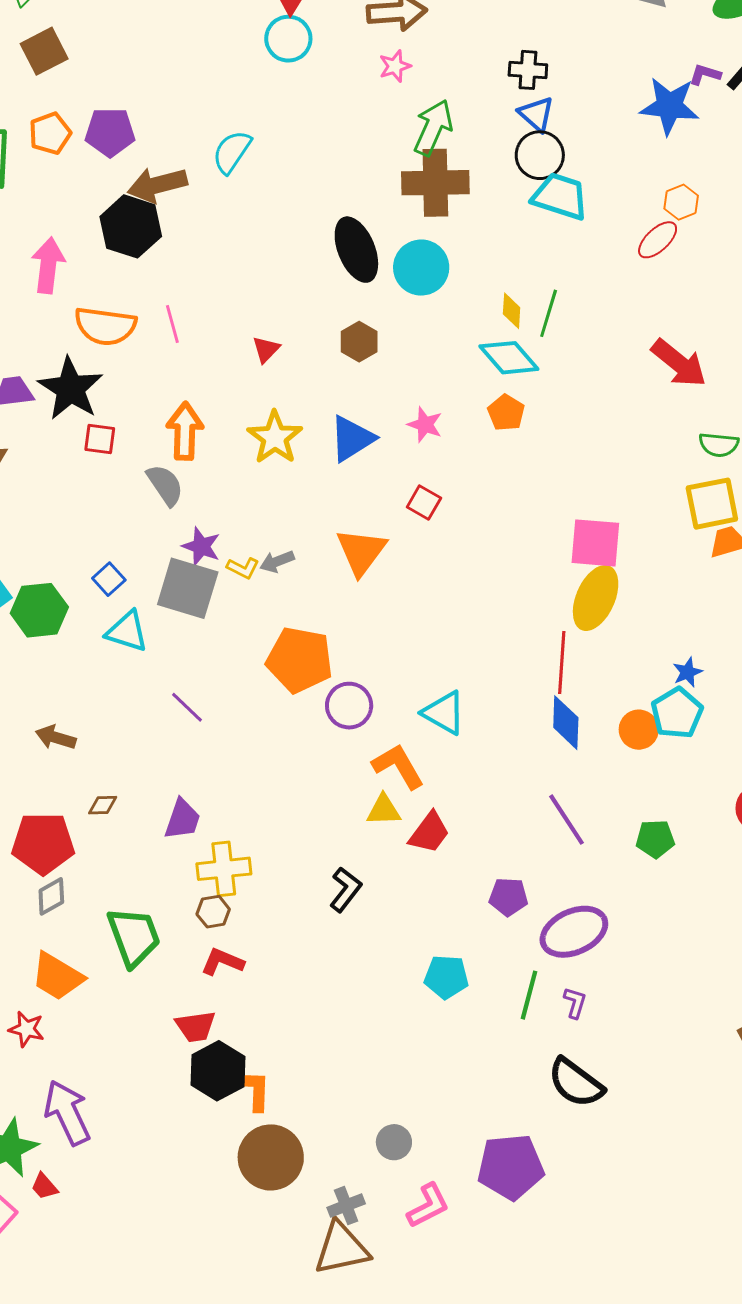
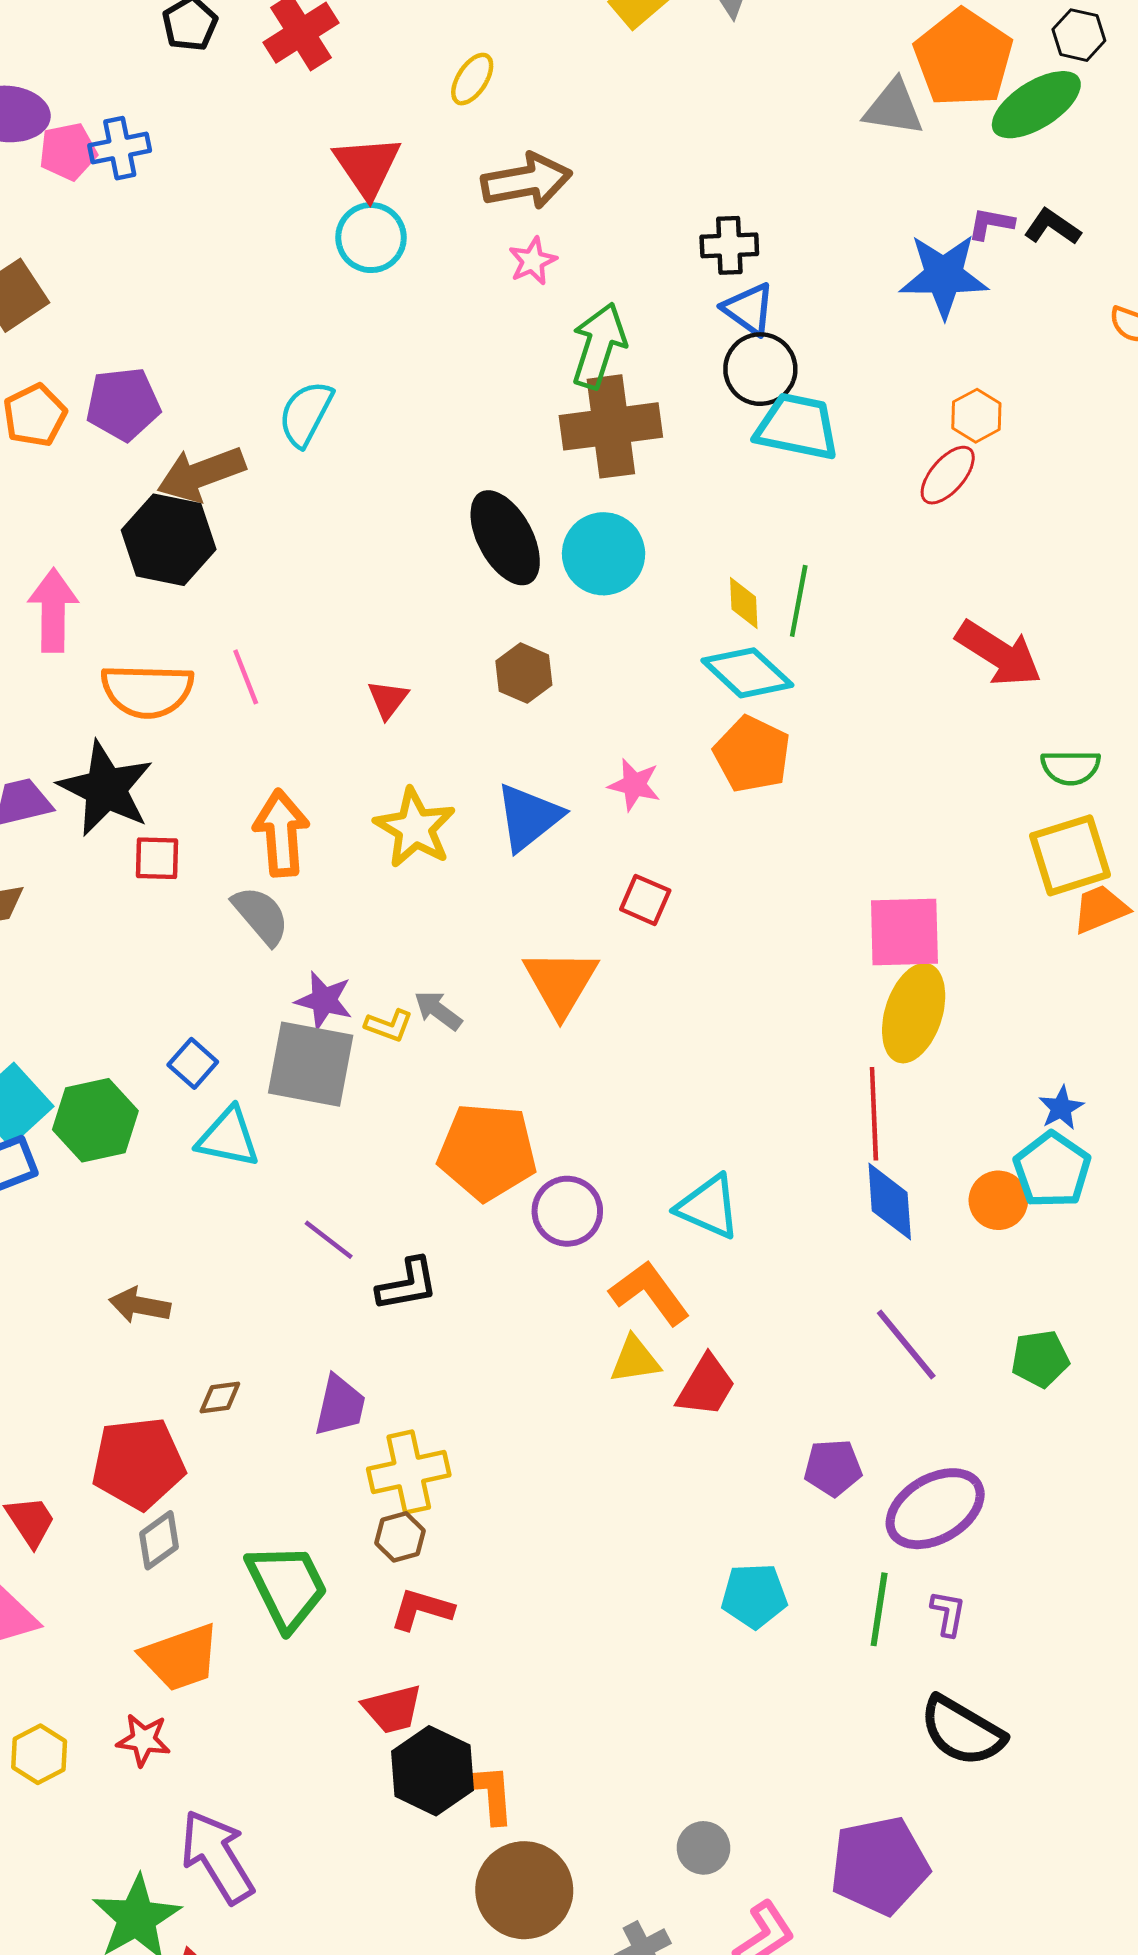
orange pentagon: (506, 413) -> (752, 754), size x1.4
gray arrow: (277, 562) -> (438, 1010), turned 64
black L-shape: (345, 890) -> (407, 1284), moved, turned 48
orange trapezoid: (57, 976) -> (180, 1657), turned -44

